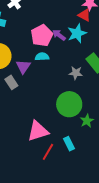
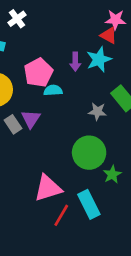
pink pentagon: (42, 35) -> (38, 73), moved
purple arrow: (59, 35) -> (75, 62), turned -128
purple triangle: (23, 67) -> (31, 119), moved
cyan rectangle: (69, 144) -> (89, 204), size x1.5

